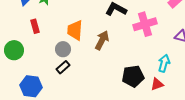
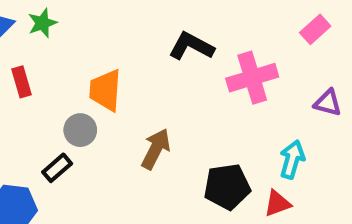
brown arrow: (102, 40) -> (156, 149), moved
black rectangle: (63, 67) -> (57, 168), moved

